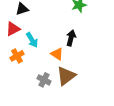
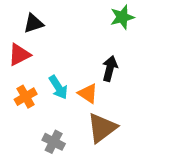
cyan arrow: (32, 40) -> (58, 87), moved
gray cross: (44, 80) -> (54, 142), moved

